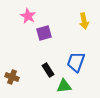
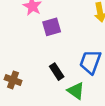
green triangle: (64, 86) -> (76, 91), turned 42

